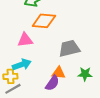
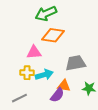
cyan arrow: (22, 65) -> (44, 75), moved
yellow cross: (10, 76) -> (27, 73), moved

